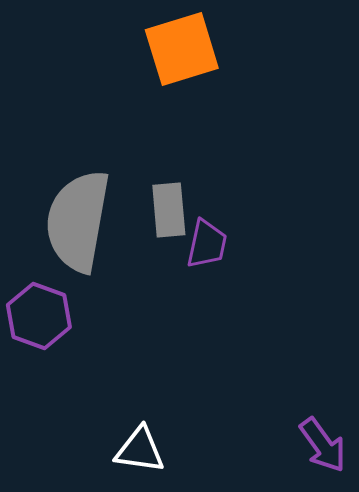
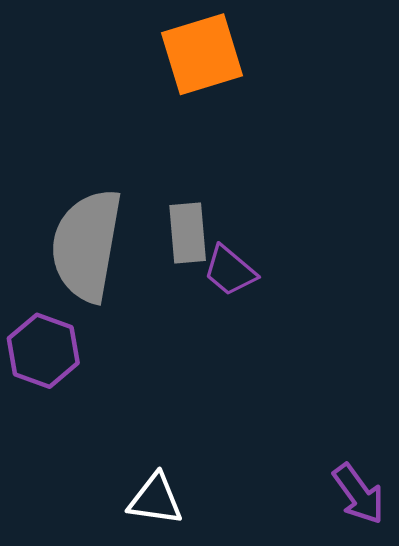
purple trapezoid: (207, 244) -> (230, 271), turned 118

